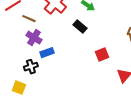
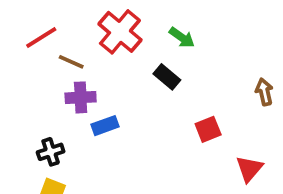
purple cross: (34, 38) -> (81, 97), turned -35
black cross: (31, 67) -> (51, 152), moved

